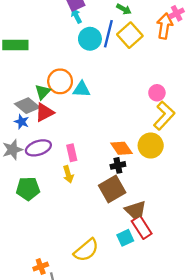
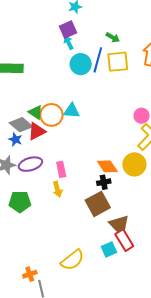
yellow square: (130, 35) -> (118, 62), turned 35
orange circle: (60, 81) -> (51, 115), moved
green triangle: (43, 92) -> (36, 112), turned -42

